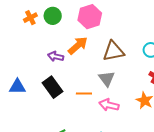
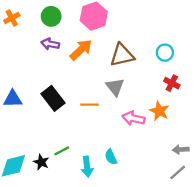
orange cross: (30, 18) -> (12, 18), moved
purple arrow: (56, 56) -> (50, 44), moved
pink arrow: (109, 105) -> (133, 118), moved

